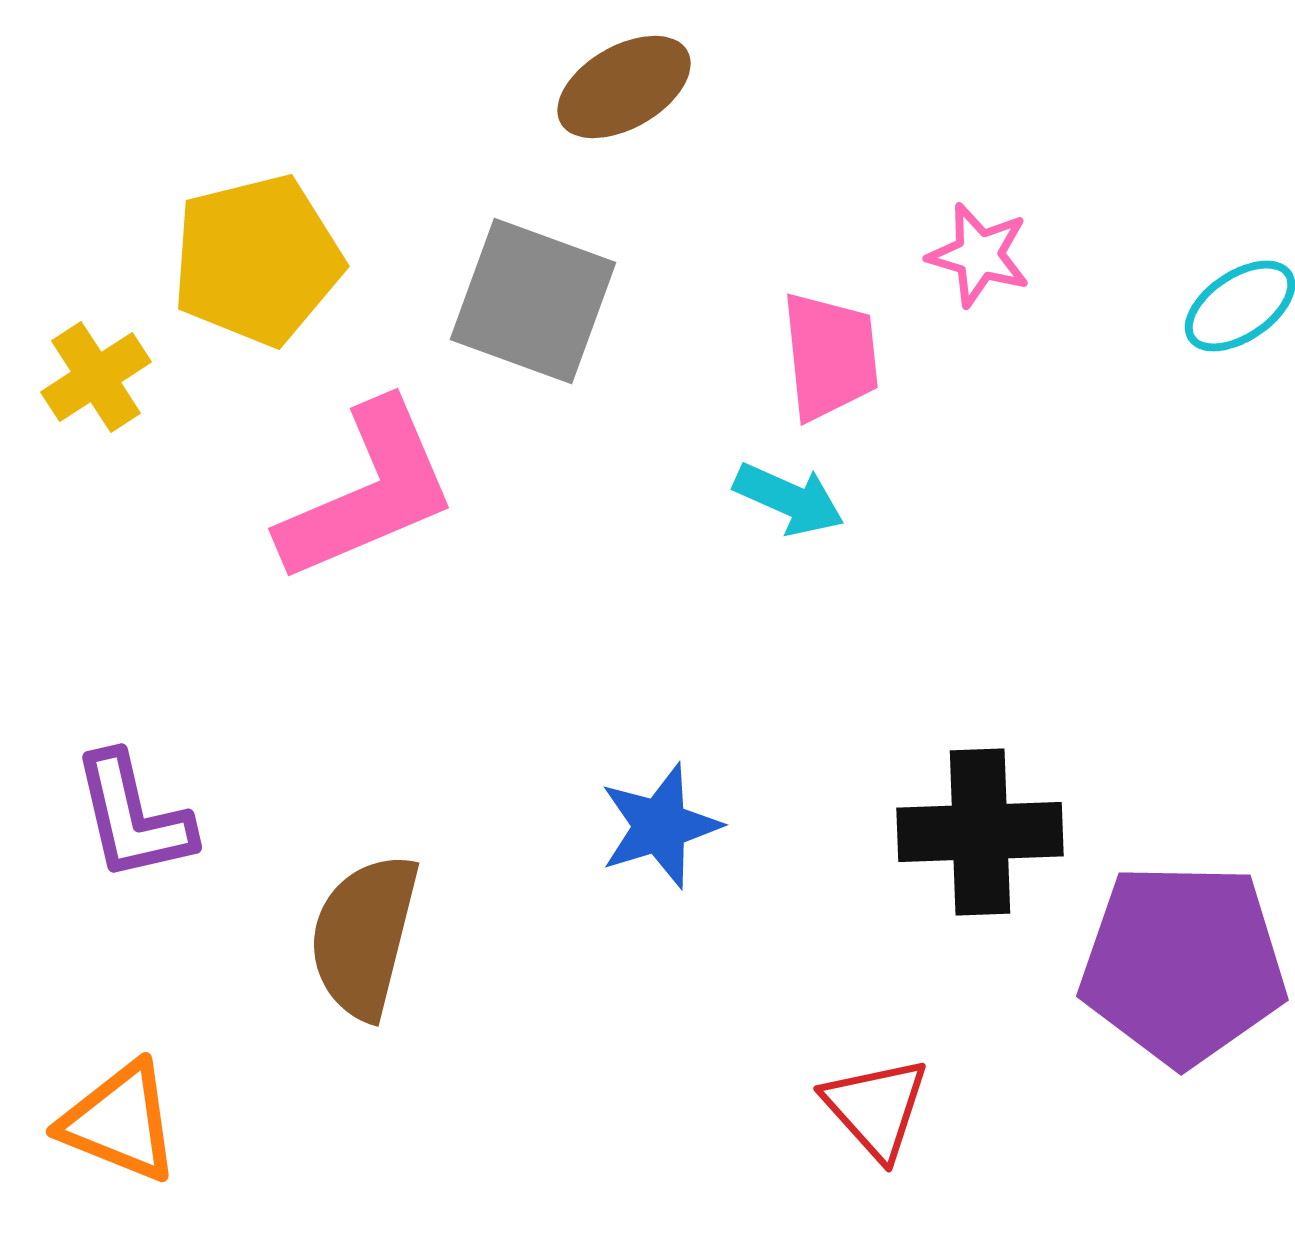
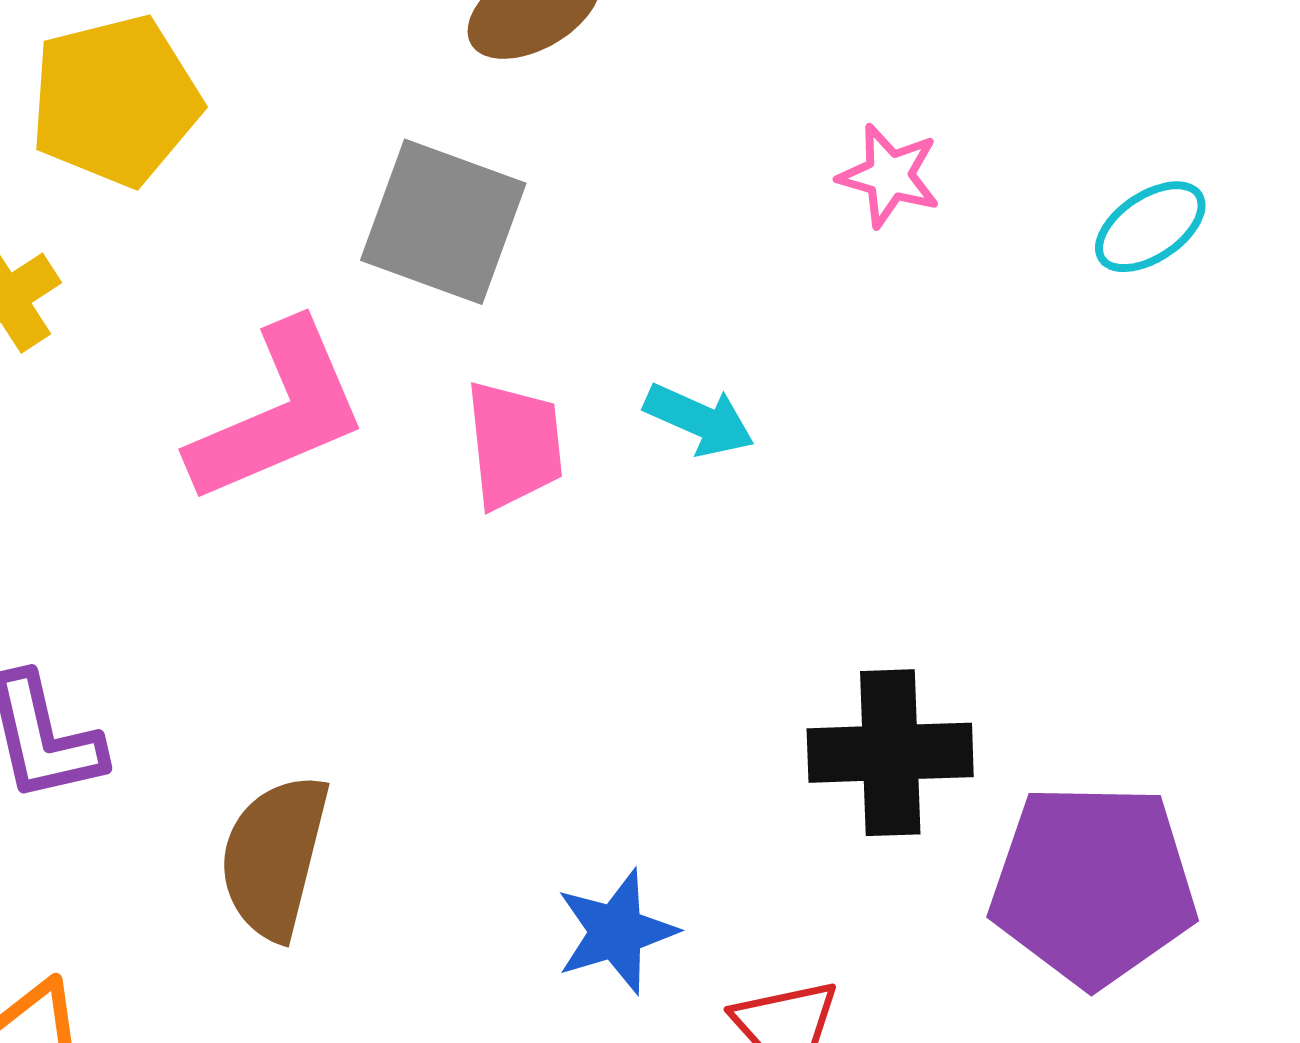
yellow pentagon: (257, 260) -> (115, 101), moved
pink trapezoid: (830, 356) -> (514, 445), moved
blue star: (660, 826) -> (616, 932), moved

